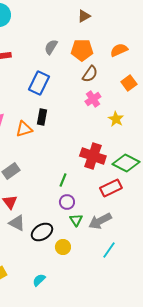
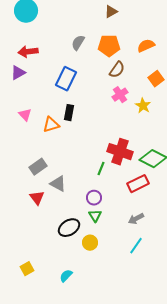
yellow star: (116, 119) -> (143, 106), moved
green line: (63, 180) -> (101, 169), moved
green triangle: (76, 220) -> (95, 216), moved
gray arrow: (100, 221) -> (136, 219), moved, size x0.7
gray triangle: (17, 223) -> (58, 184), moved

